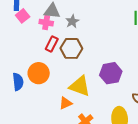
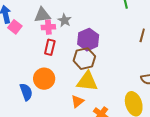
pink cross: (46, 23) -> (48, 27), moved
brown hexagon: (71, 48) -> (84, 59), moved
purple hexagon: (111, 73) -> (88, 40), moved

